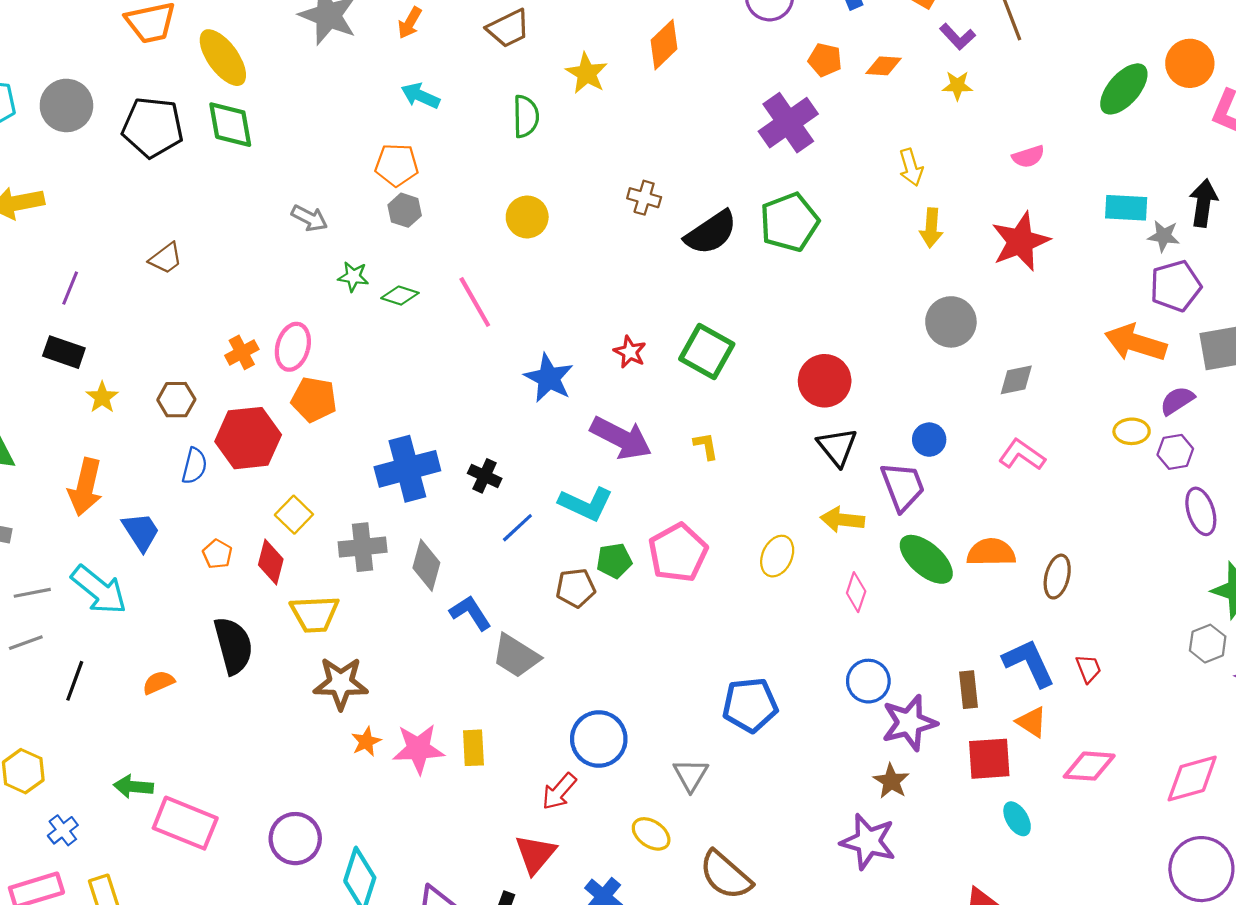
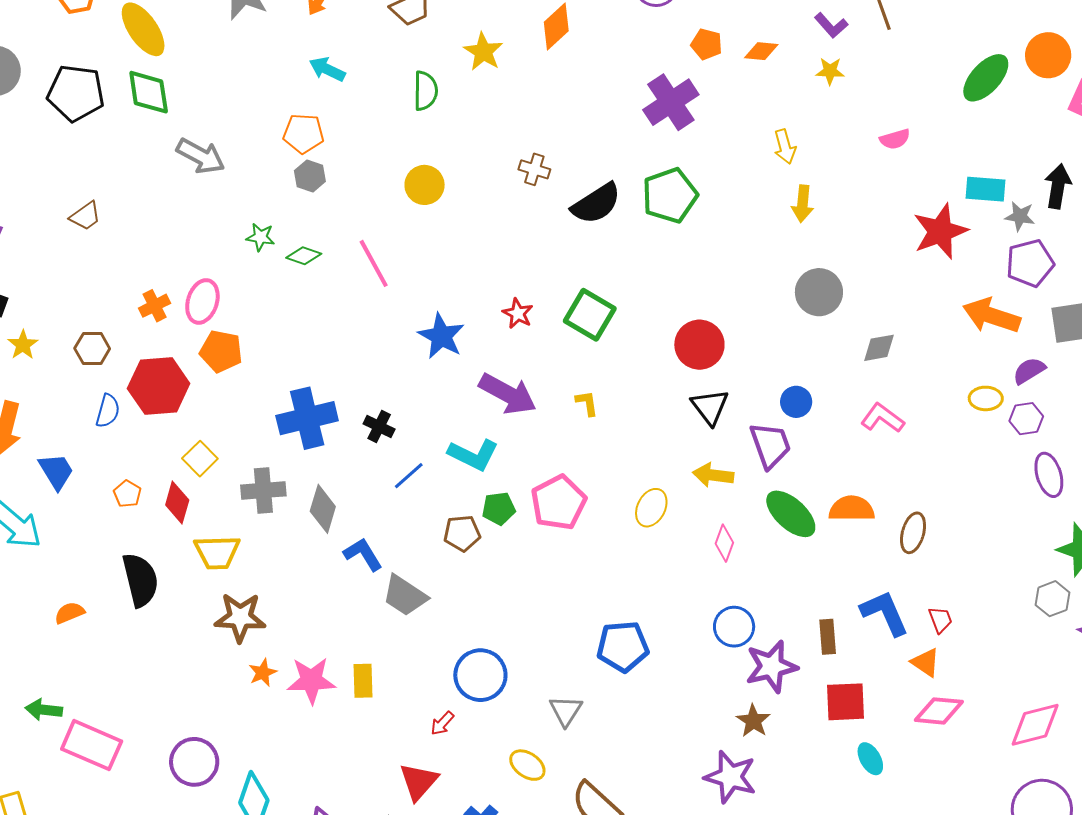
gray arrow: (309, 218) -> (201, 156), moved, size x1.4
red star: (1020, 241) -> (940, 231), moved
orange triangle: (1032, 722) -> (926, 662), moved
red arrow: (559, 791) -> (442, 723), size x0.7

